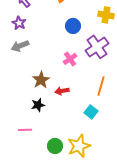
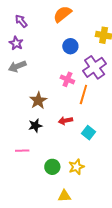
pink cross: (70, 59) -> (67, 79), turned -32
orange line: (101, 86) -> (83, 94), moved
red arrow: (62, 91) -> (65, 121), moved
yellow star: (79, 146) -> (76, 167), size x0.7

